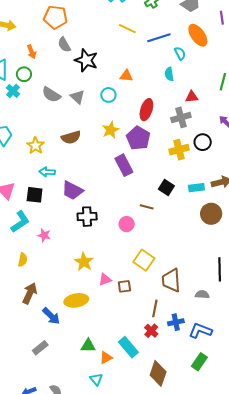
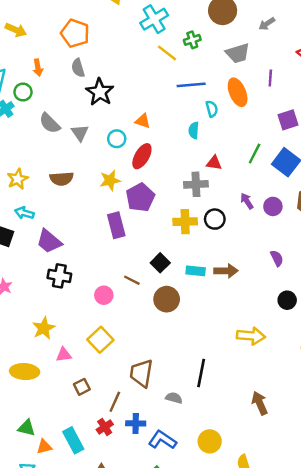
yellow line: (127, 29) -> (167, 53), moved
red ellipse: (146, 110) -> (142, 156), moved
brown circle: (211, 214) -> (167, 299), moved
yellow square: (144, 260) -> (100, 340), moved
brown square: (124, 286) -> (82, 387), moved, turned -32

